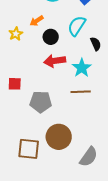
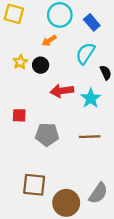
orange arrow: (37, 21) -> (49, 41), moved
black circle: (51, 37) -> (41, 65), moved
brown line: (81, 92) -> (90, 137), moved
brown circle: (59, 137) -> (66, 203), moved

